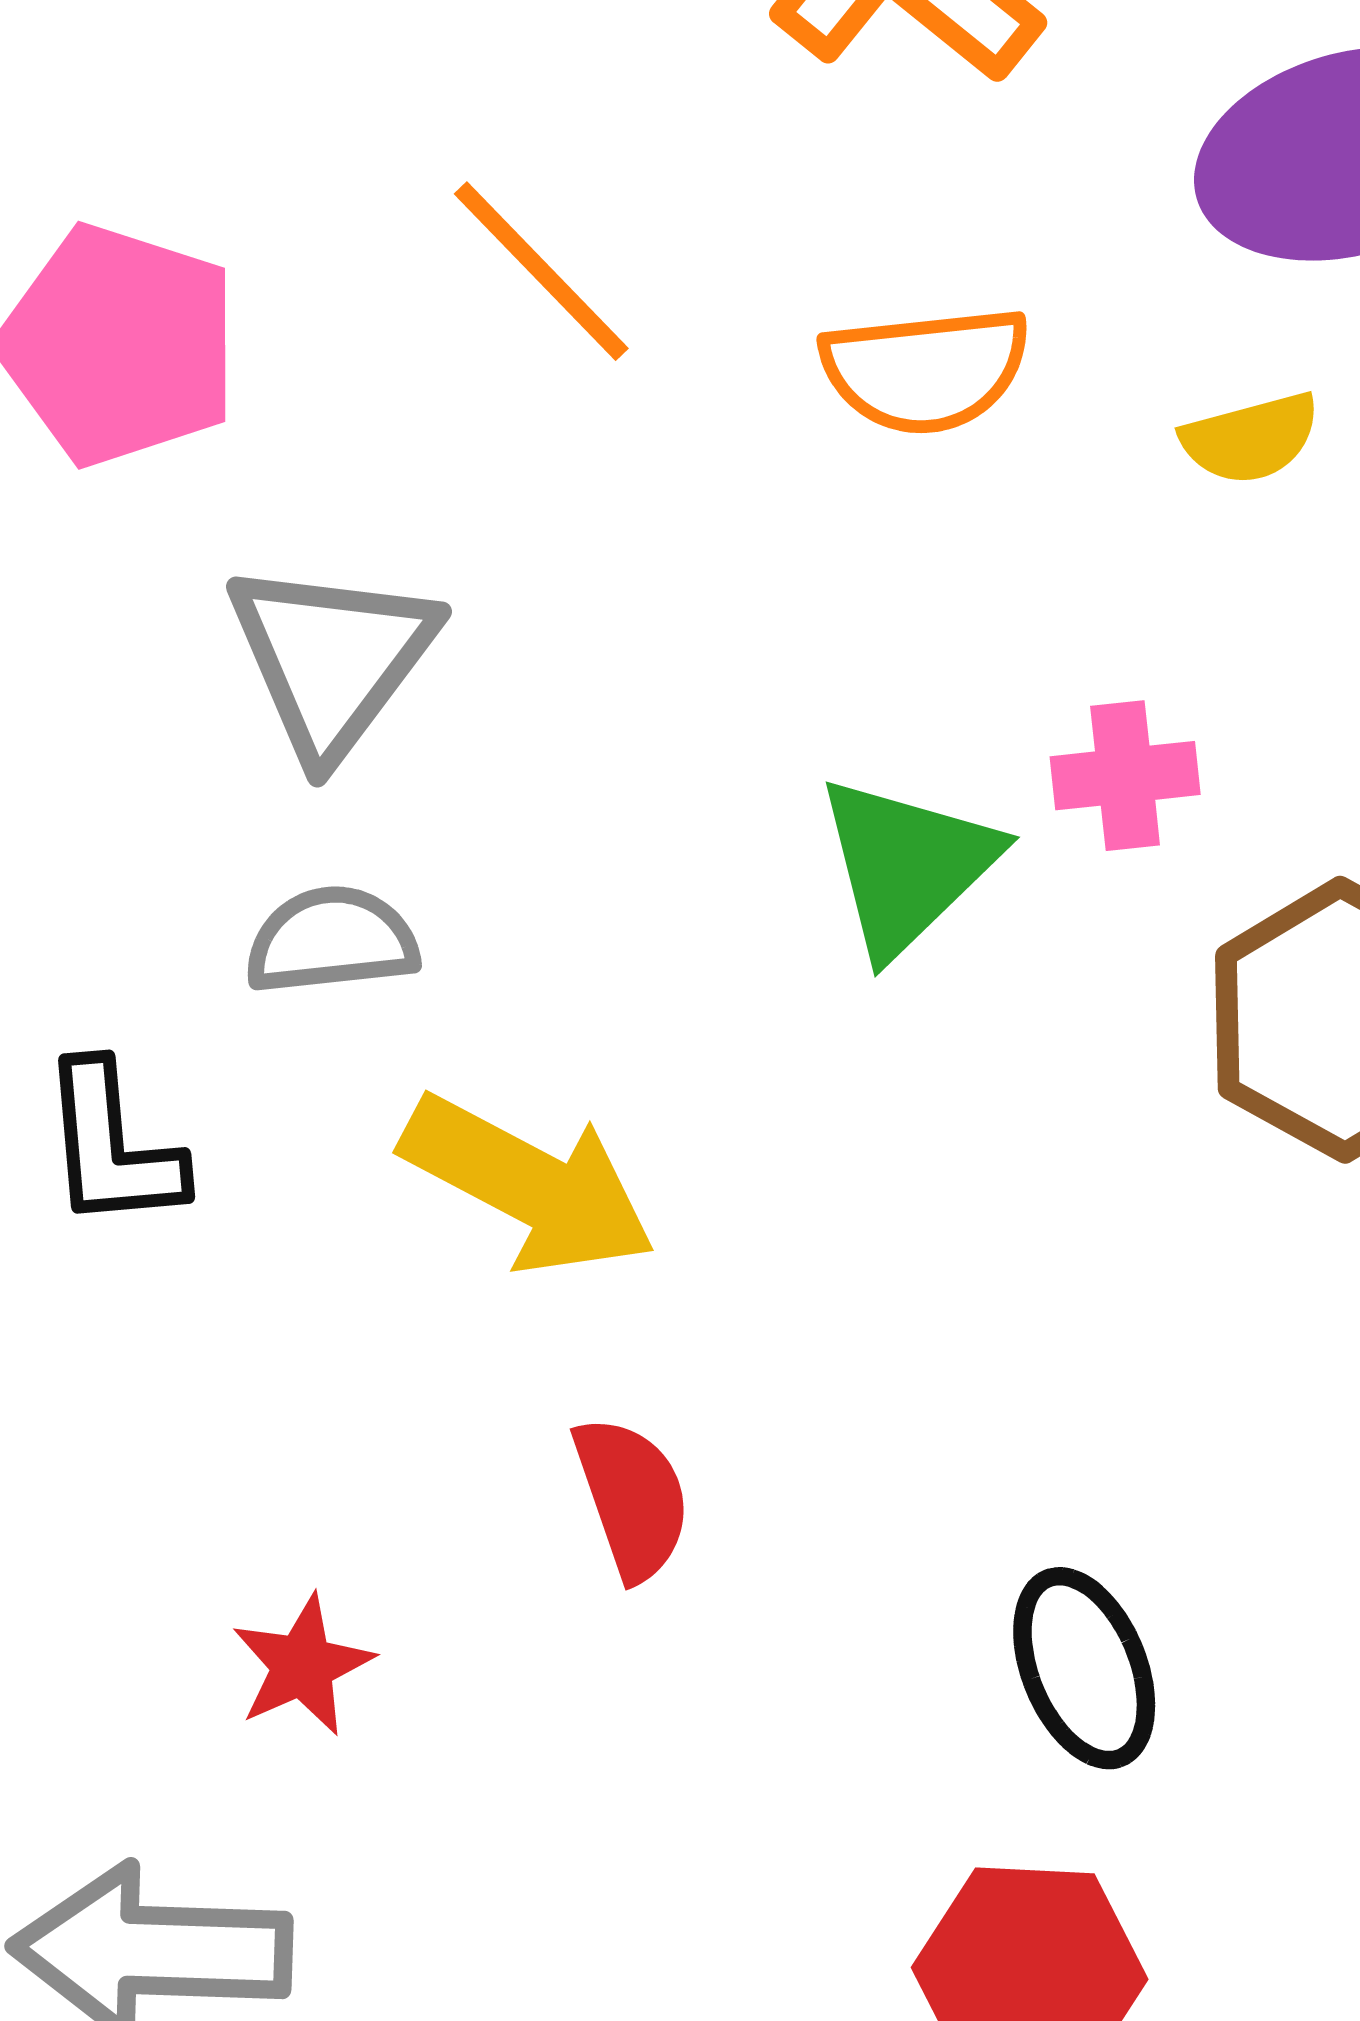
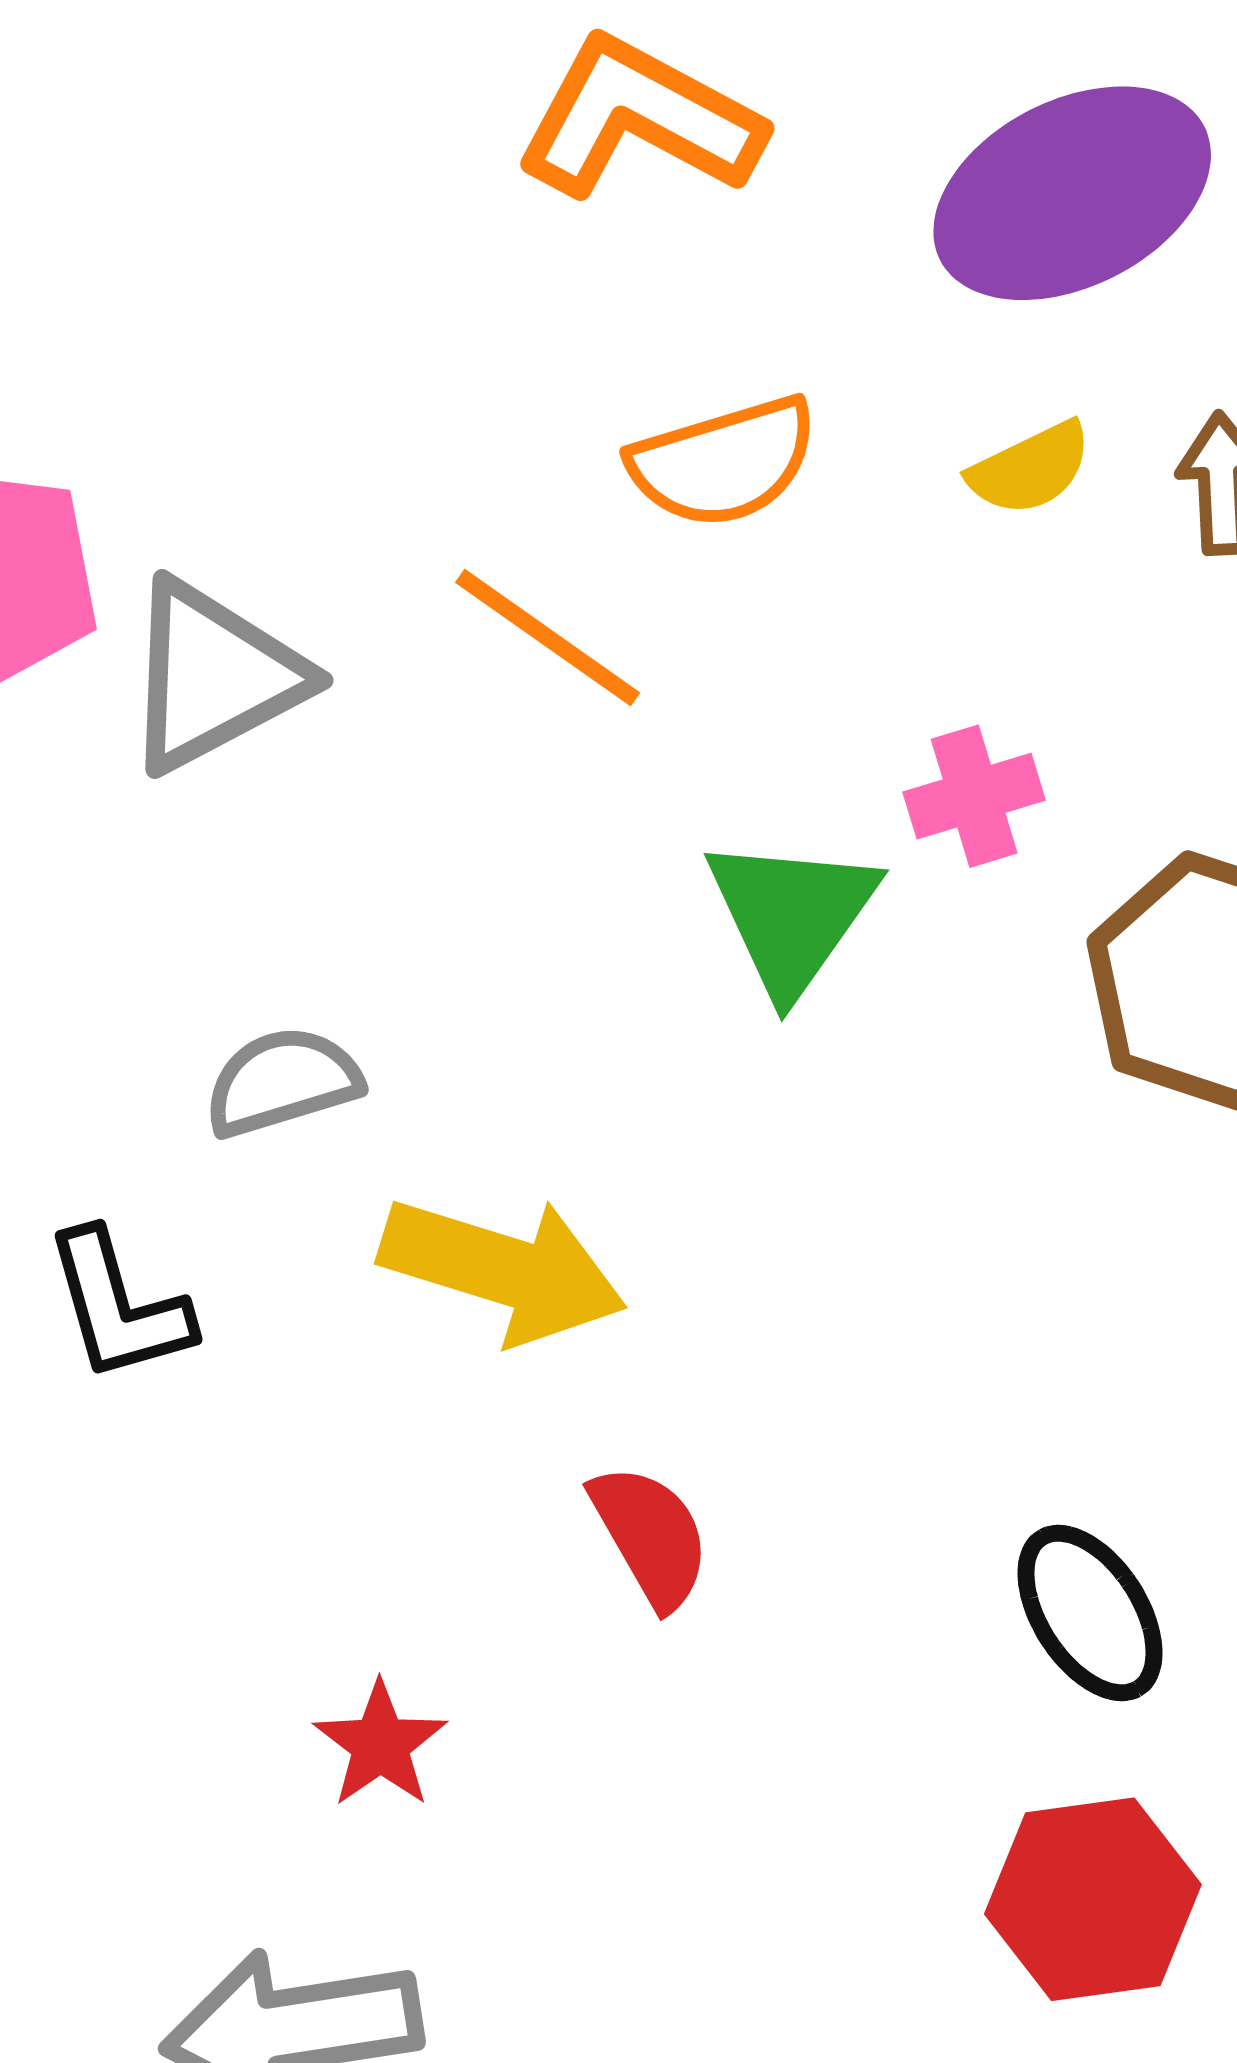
orange line: (541, 271) -> (548, 638), moved
gray triangle: (332, 658) -> (214, 676), moved, turned 36

